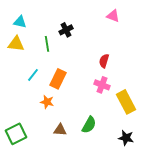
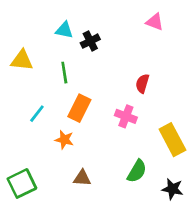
cyan triangle: (20, 22) -> (64, 30), moved
green line: (47, 44) -> (64, 73), moved
cyan line: (33, 75) -> (37, 114), moved
pink cross: (102, 85) -> (126, 116), moved
green semicircle: (89, 125) -> (137, 171), moved

